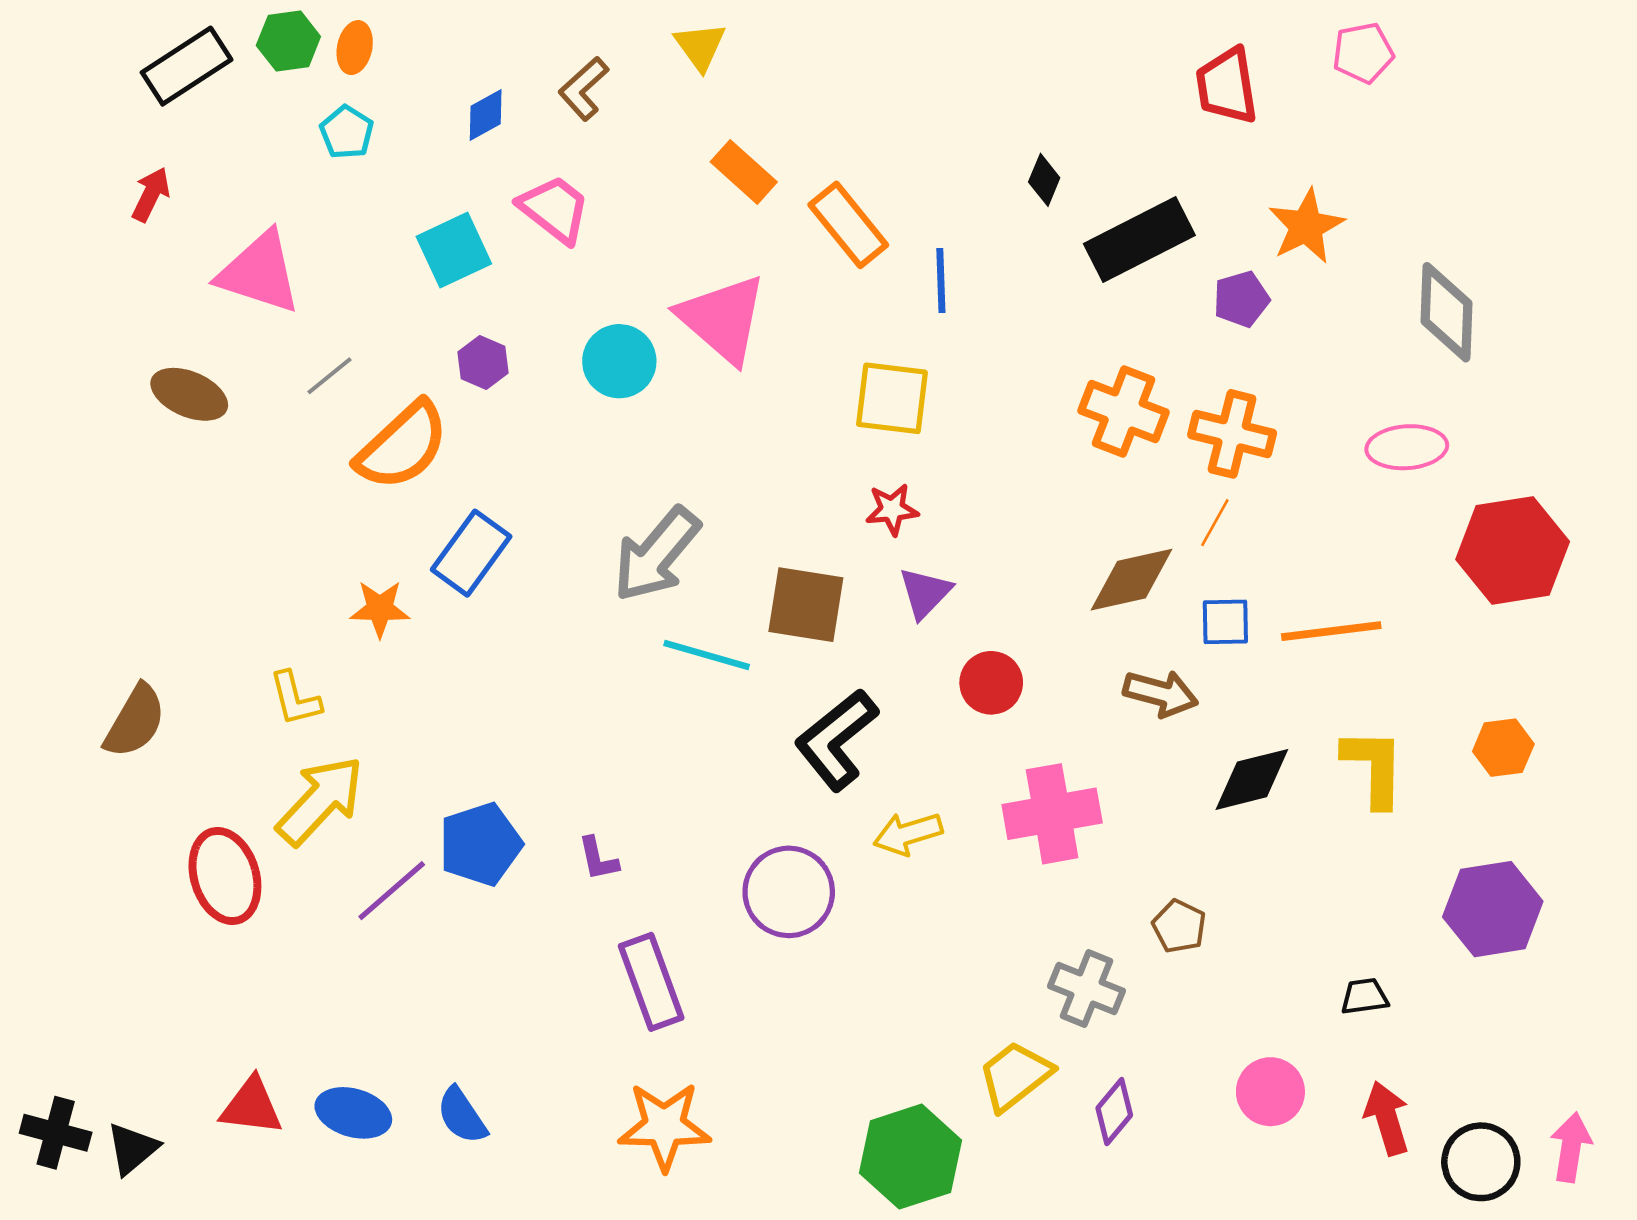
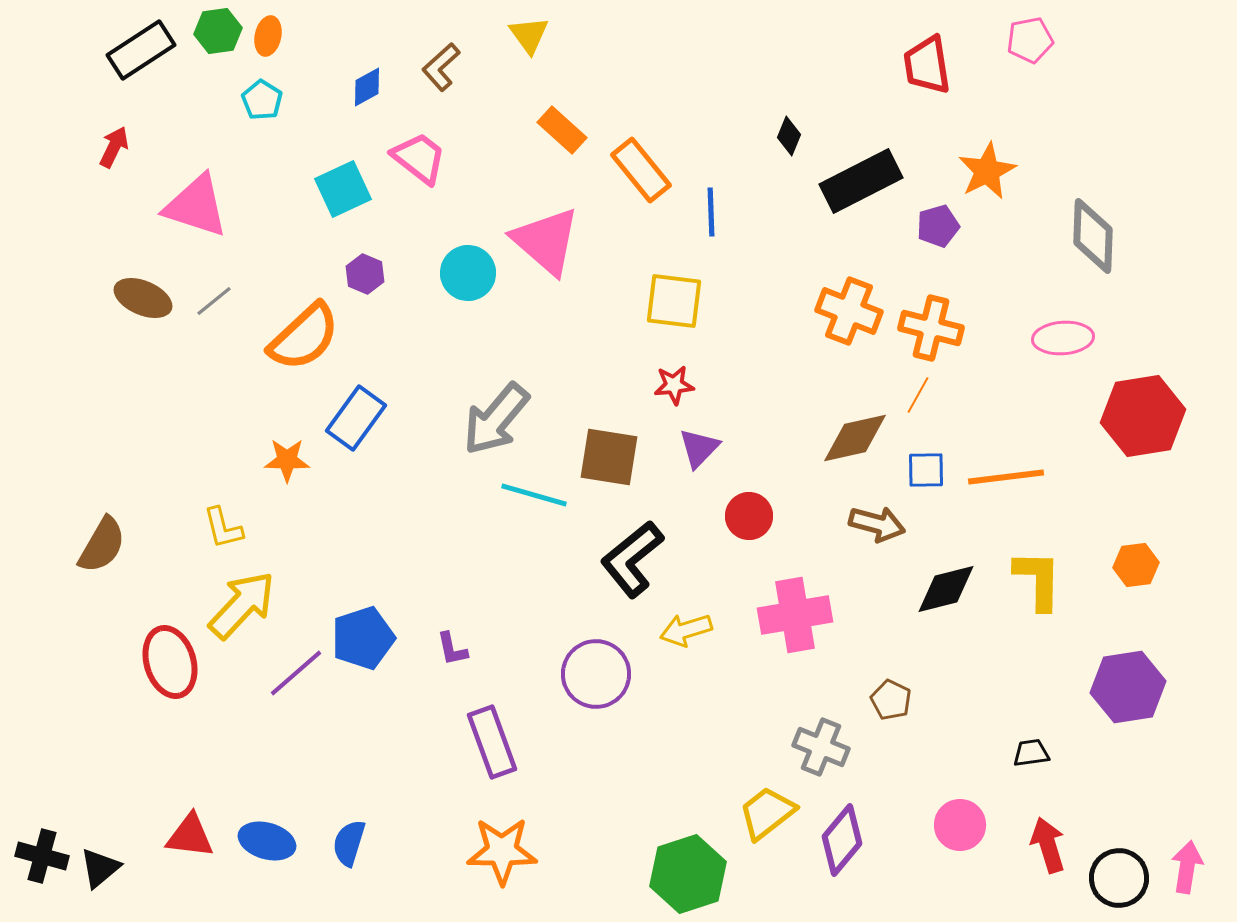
gray line: (330, 376) -> (214, 301), moved
purple diamond: (1114, 1112) -> (842, 840), size x1.4
blue semicircle: (462, 1116) -> (349, 843), turned 51

